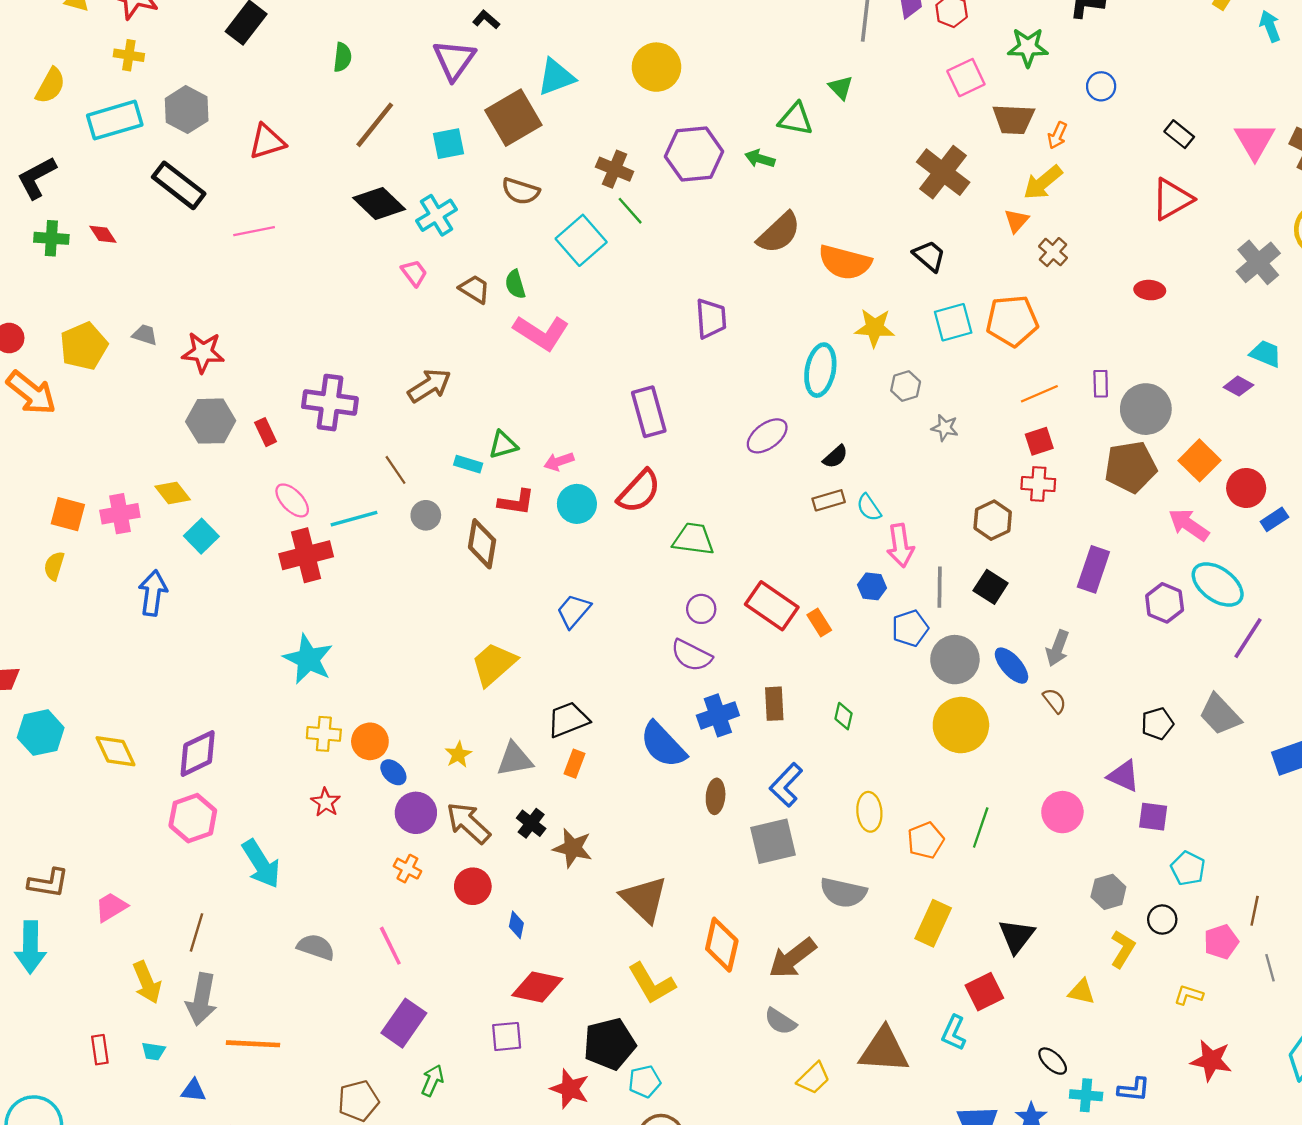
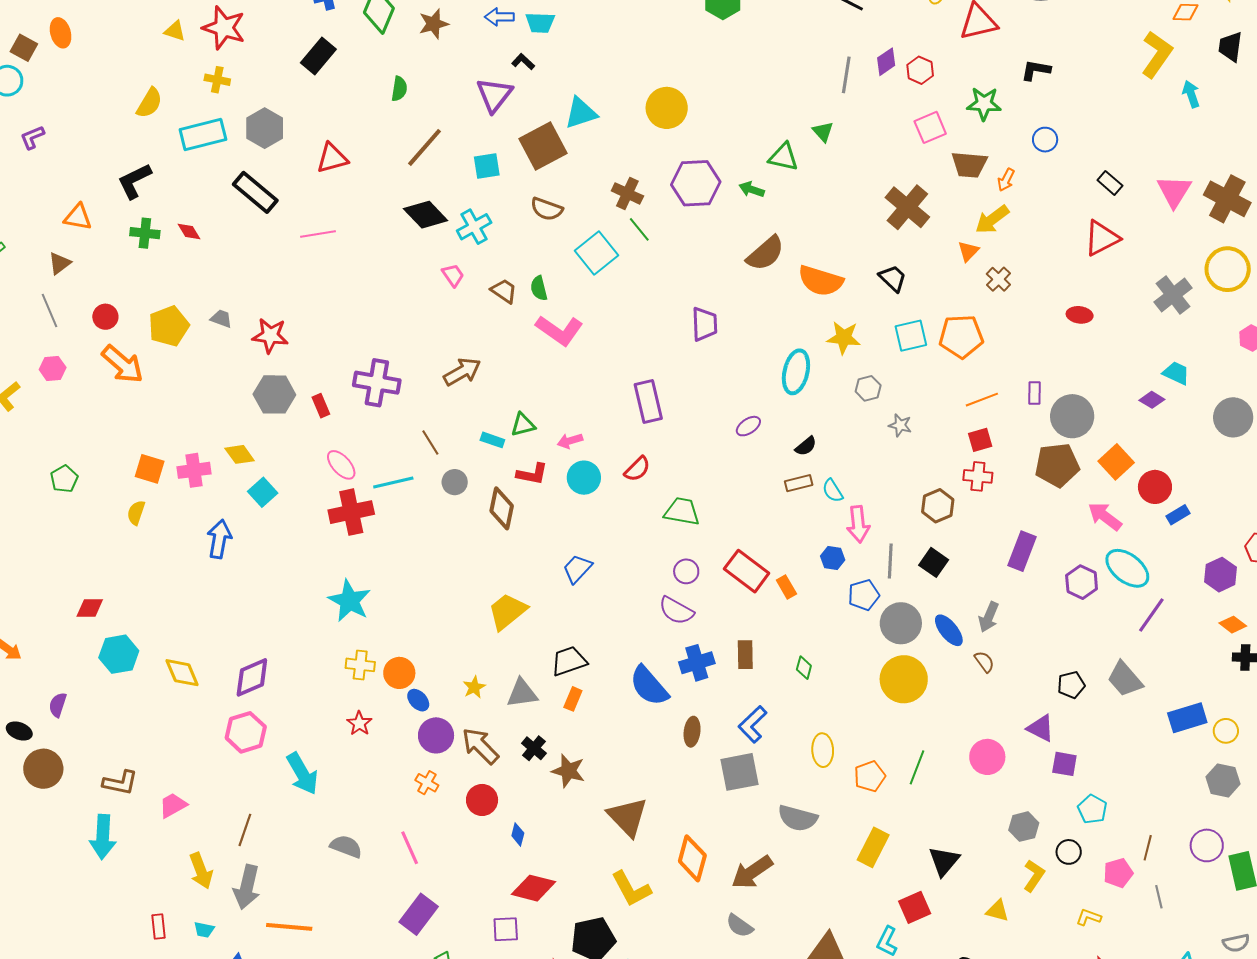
purple ellipse: (767, 436) -> (748, 426), size x0.7
red semicircle: (639, 491) -> (637, 469), size x0.7

